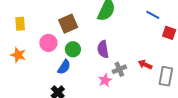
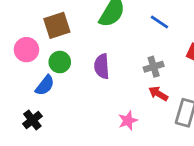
blue line: (153, 15) -> (159, 22), moved
gray cross: (119, 69) -> (154, 67), moved
pink star: (105, 80) -> (128, 121), moved

